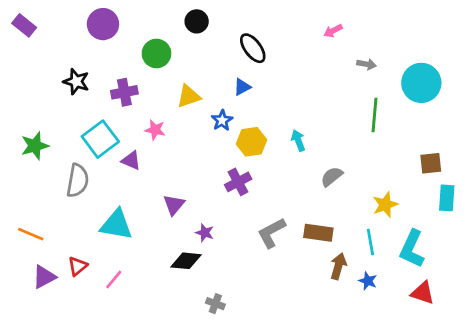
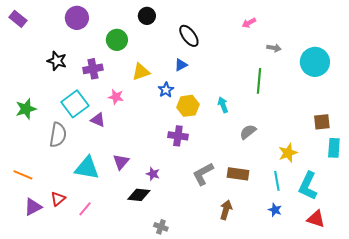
green line: (374, 115) -> (259, 81), moved
purple cross: (238, 182) -> (178, 136), turned 36
purple triangle: (174, 205) -> (121, 162), moved
brown arrow: (338, 266) -> (226, 210), moved

